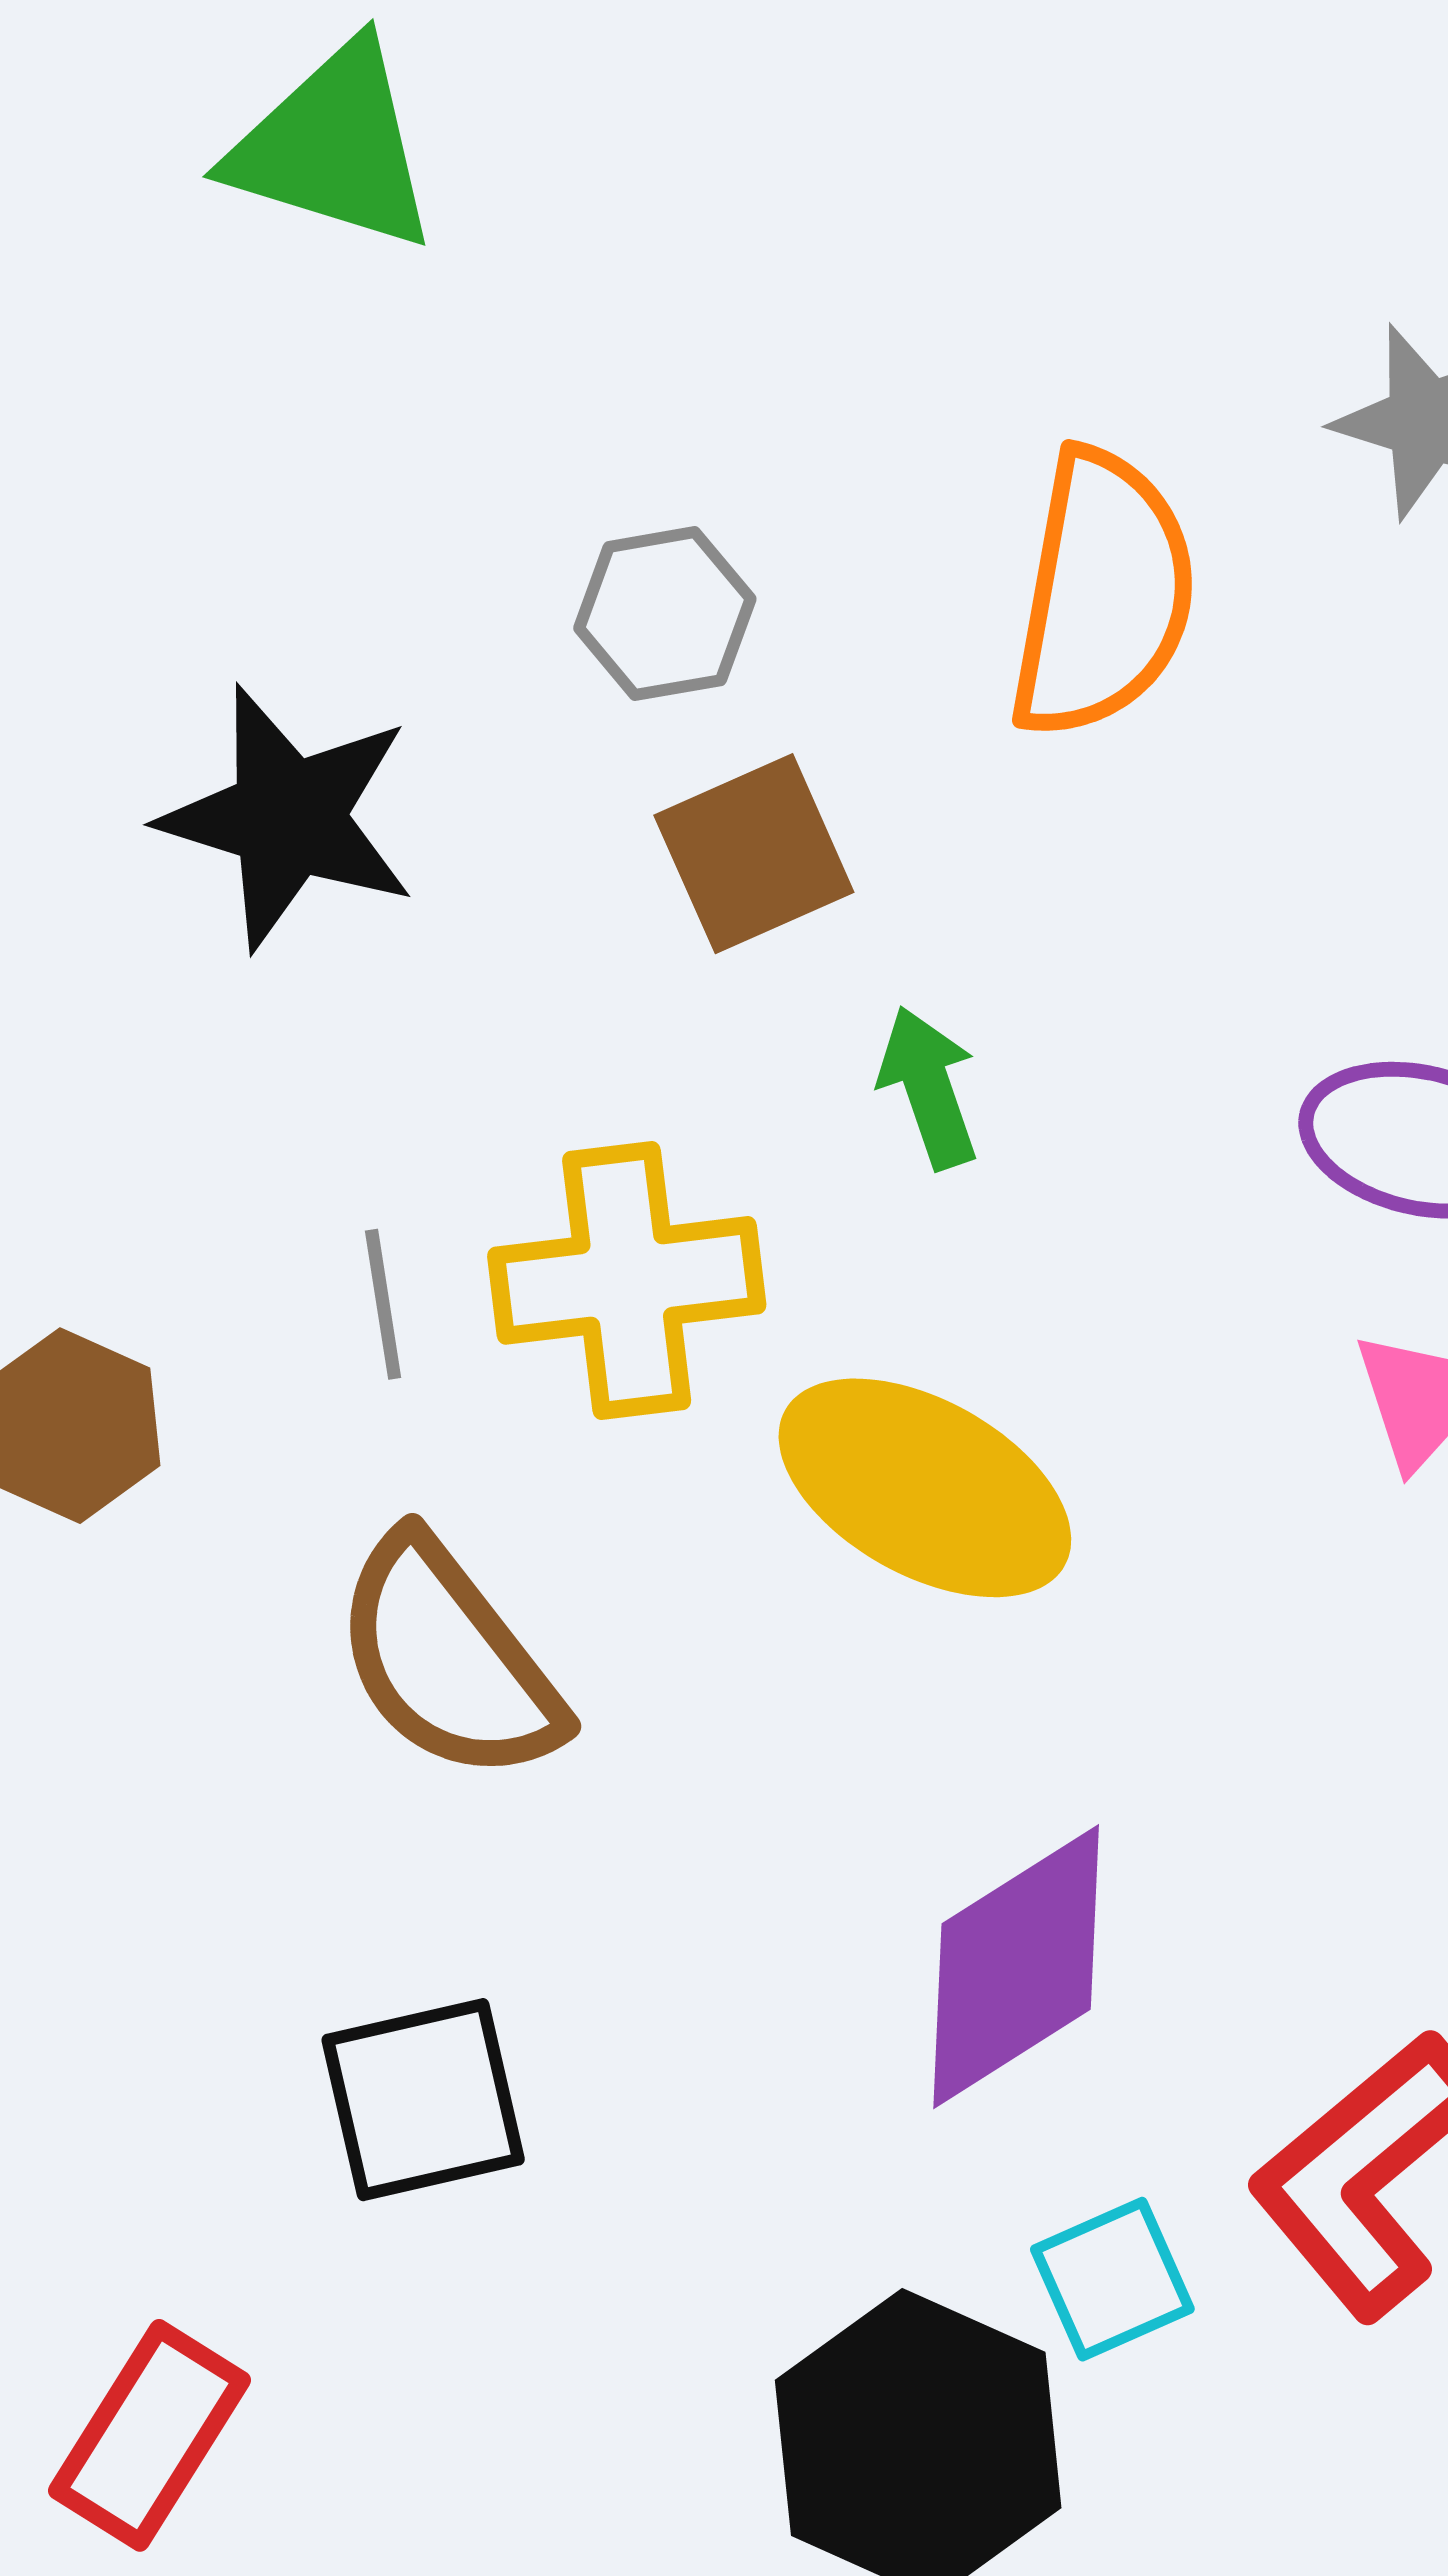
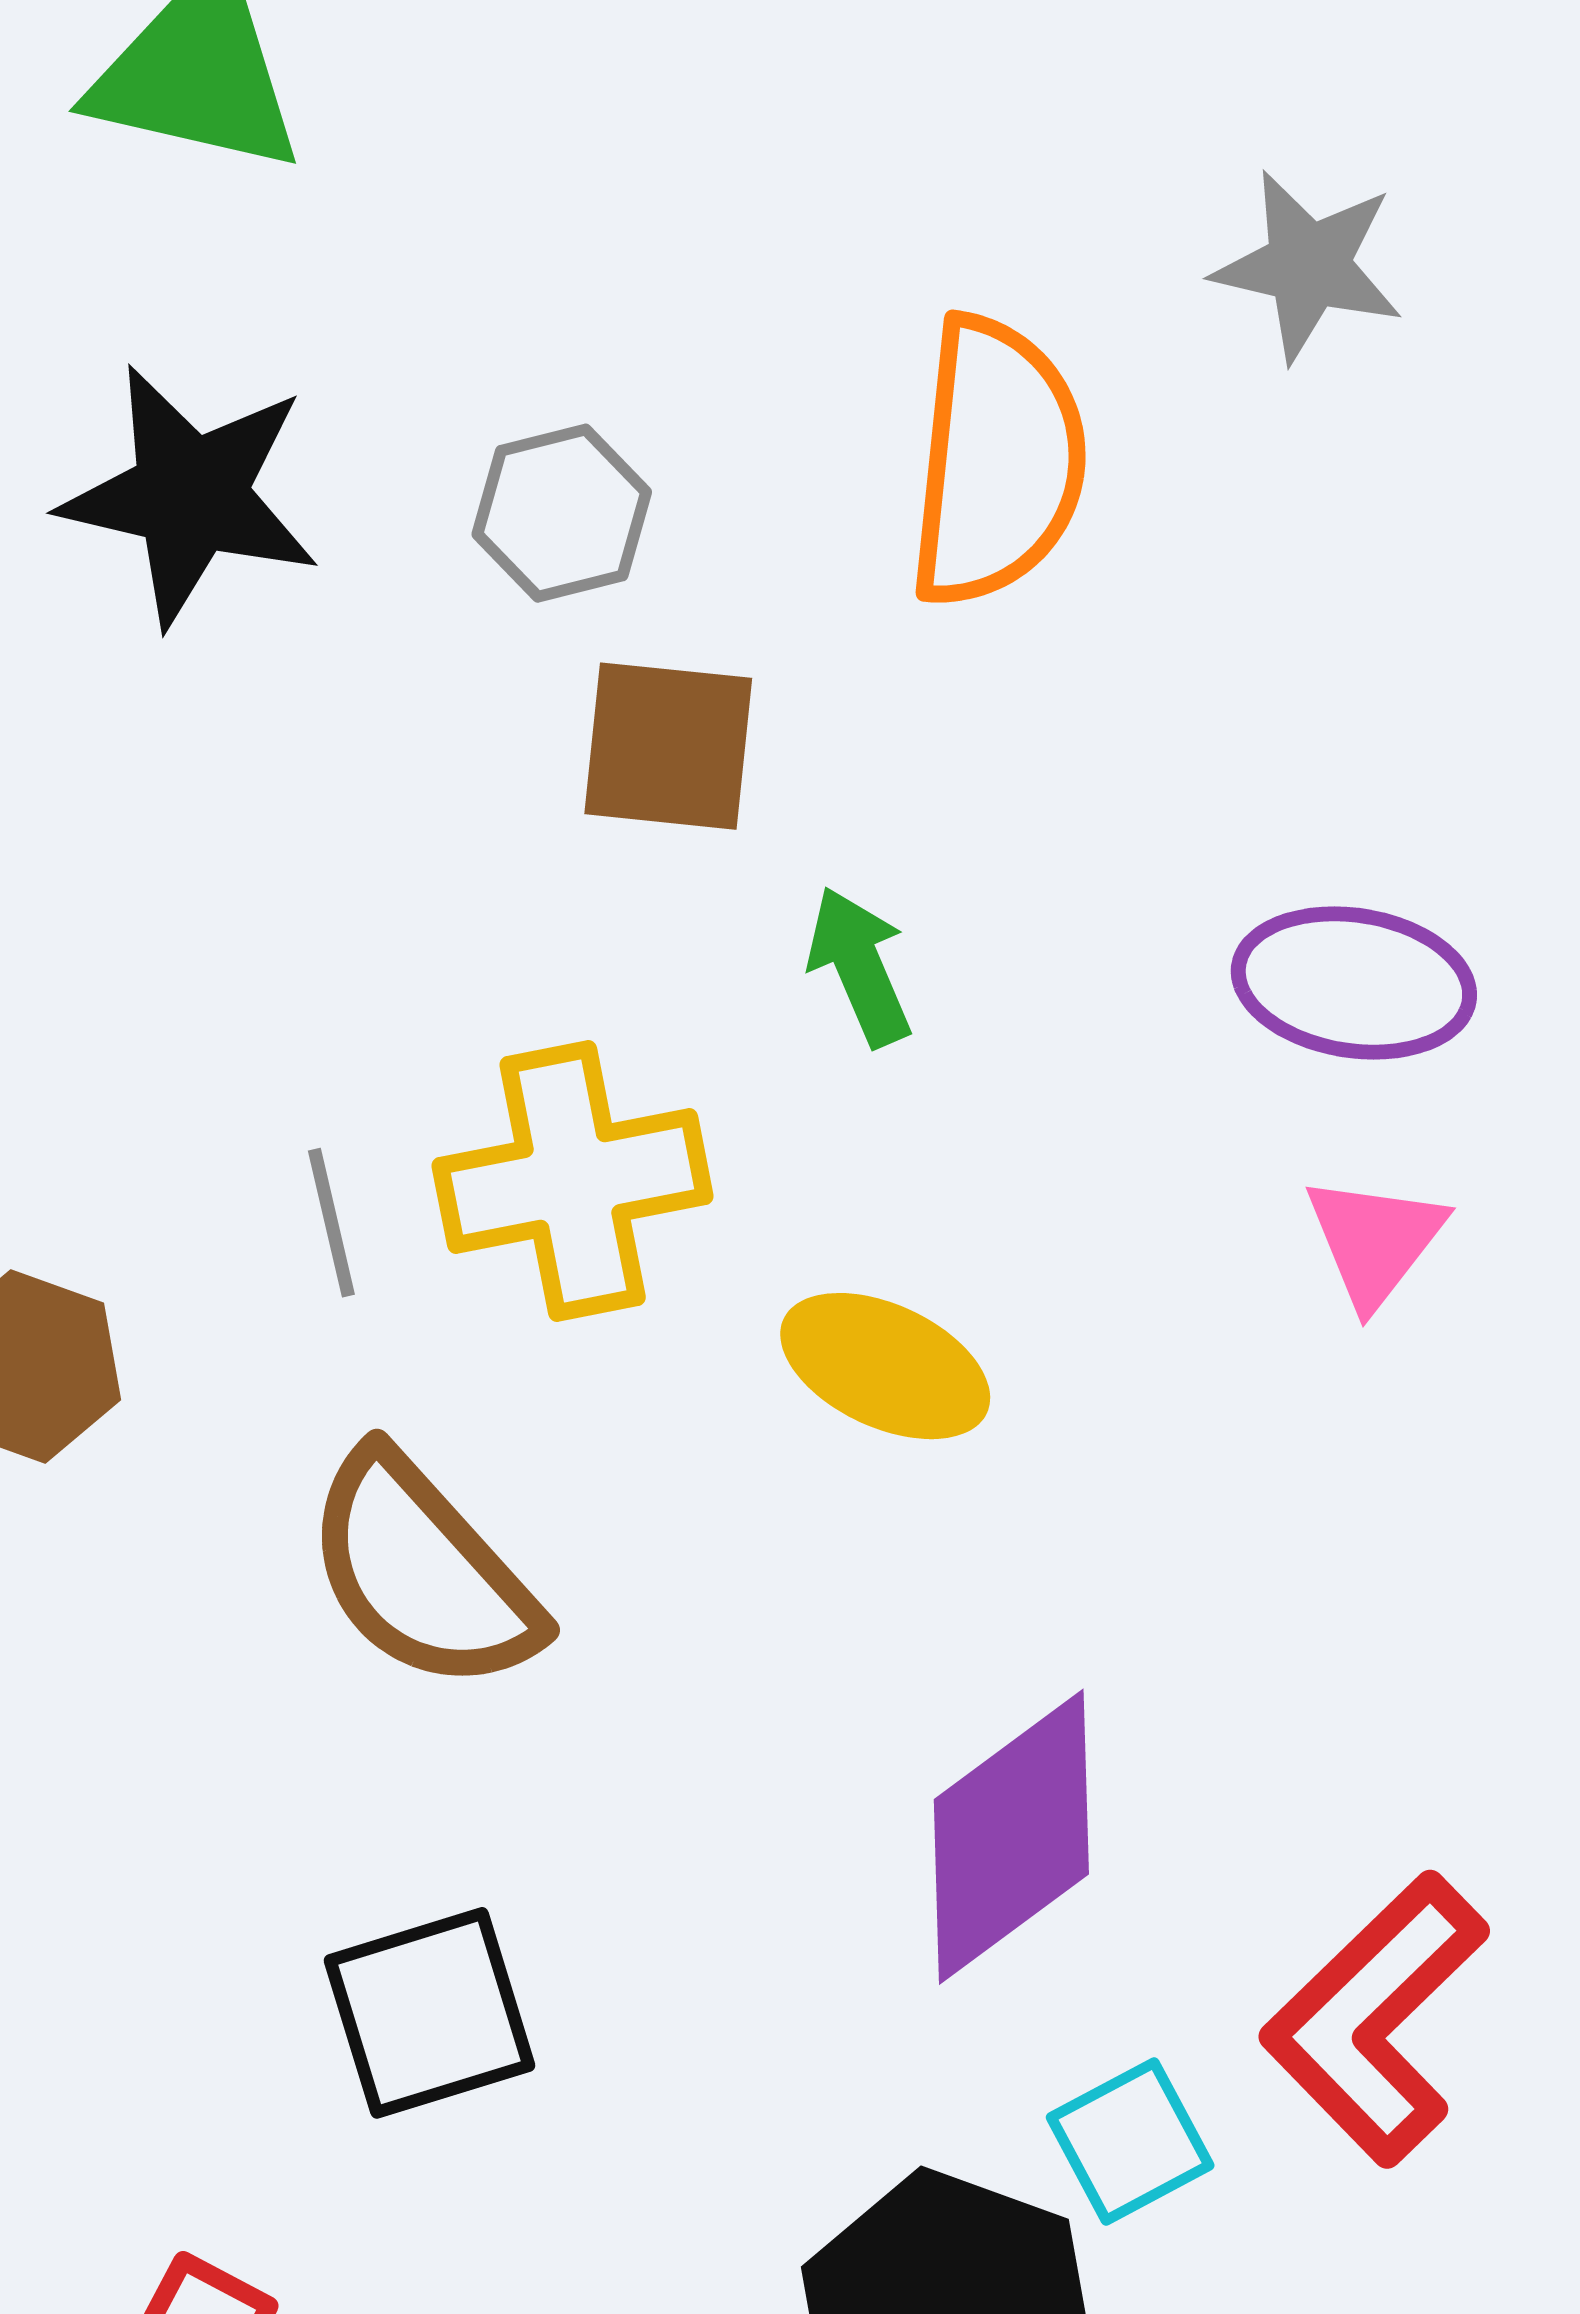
black star: (288, 817) -> (190, 495), moved
brown square: (754, 854) -> (668, 746), turned 34
yellow ellipse: (925, 1488) -> (885, 1366), size x0.7

